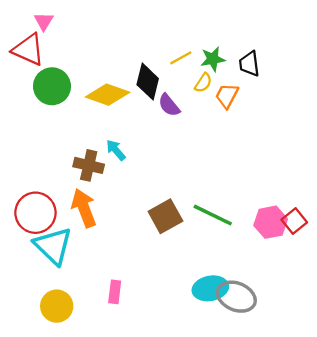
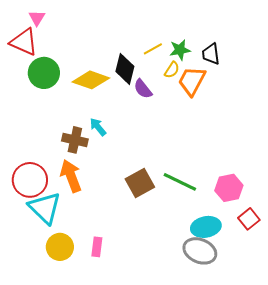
orange trapezoid: (227, 96) -> (192, 81), size x1.4
red square: (294, 221) -> (249, 219), moved
cyan ellipse: (210, 288) -> (206, 227), moved
yellow circle: (57, 306) -> (60, 247), moved

